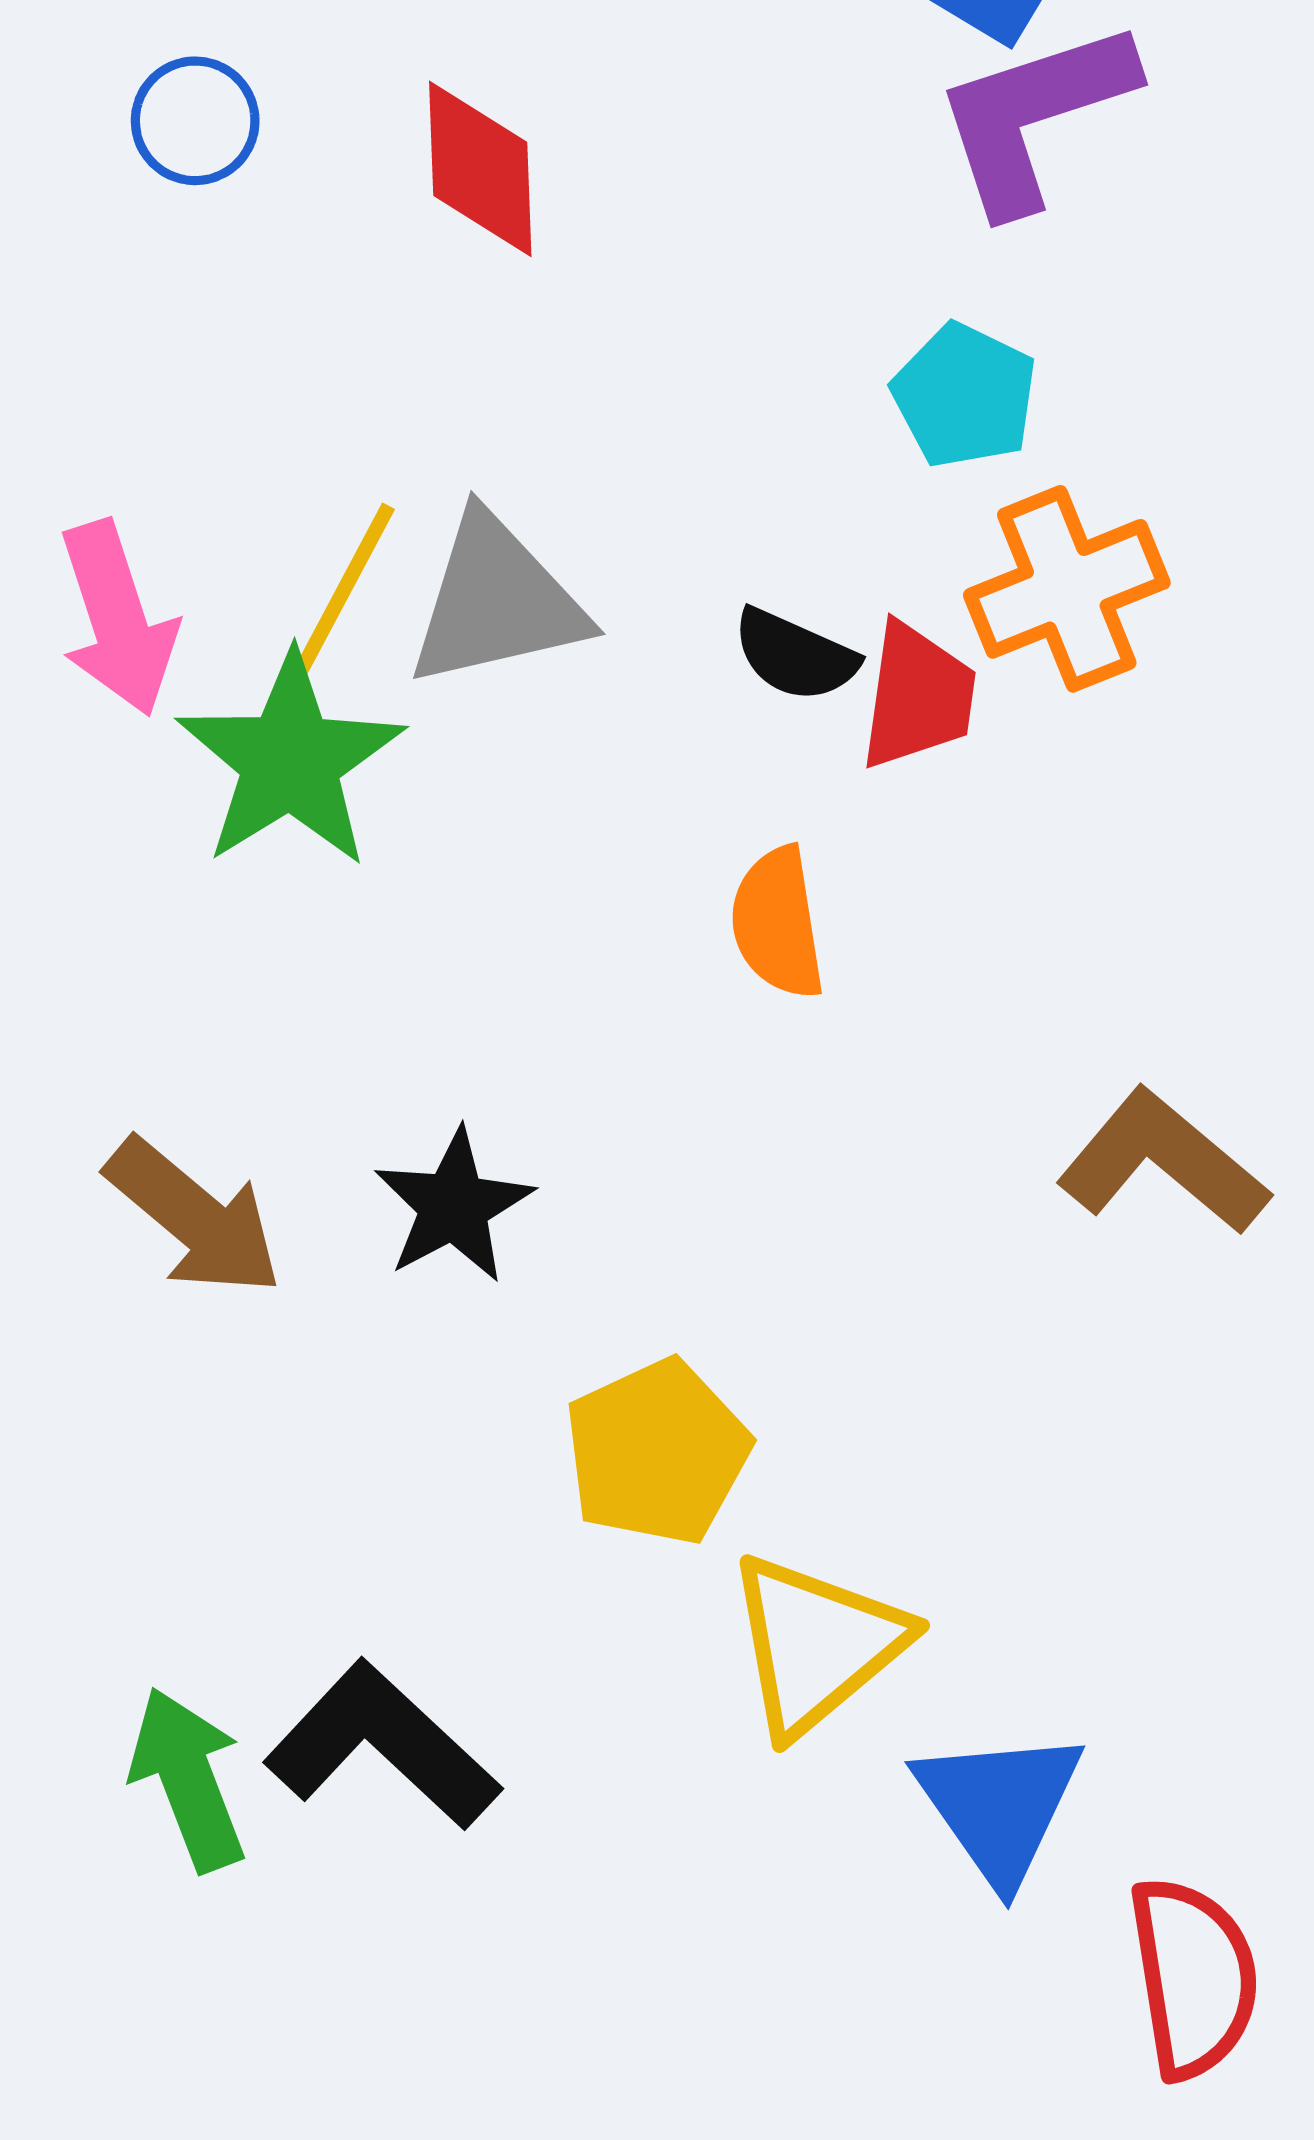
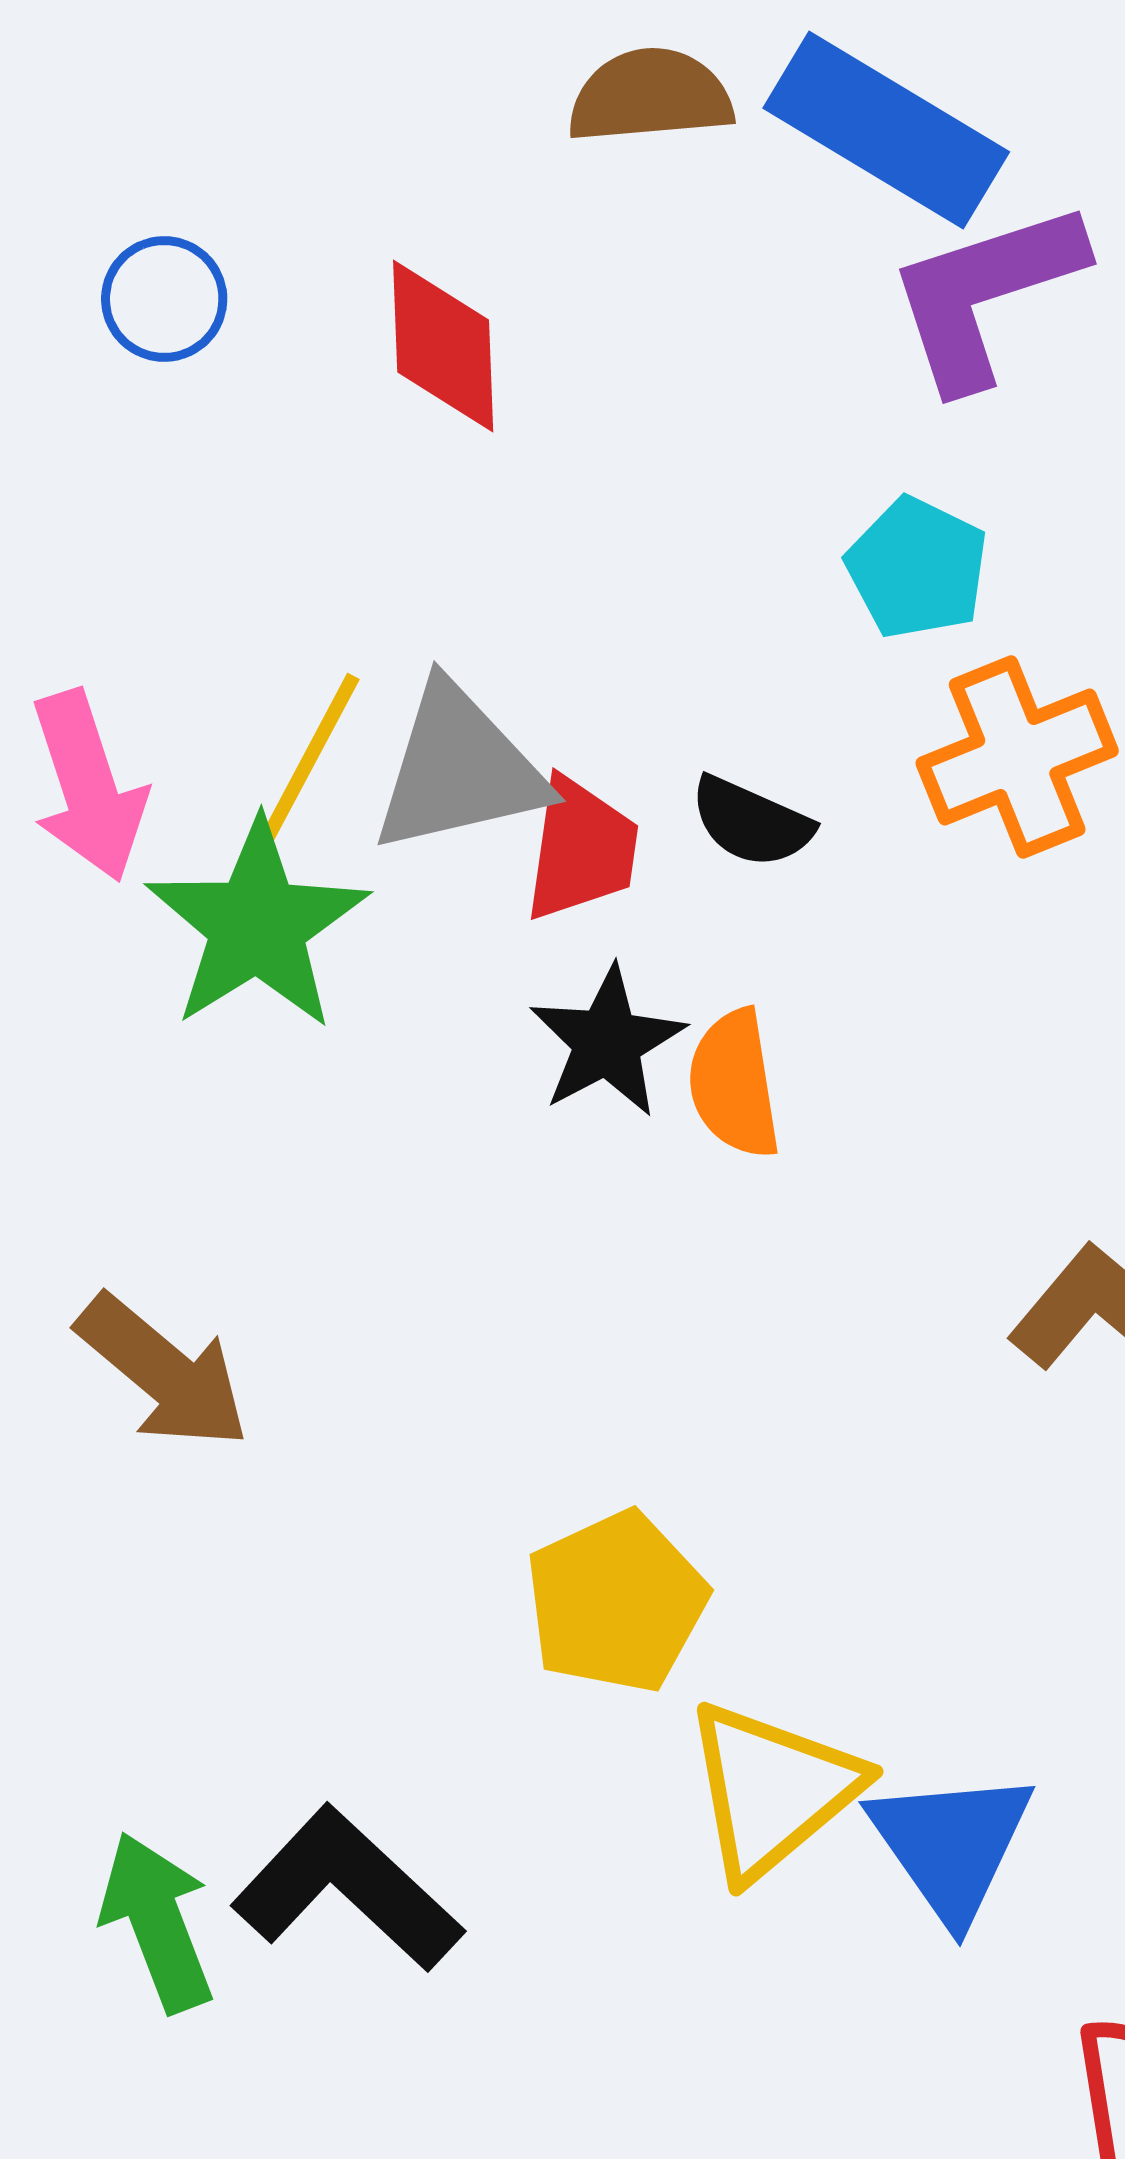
red trapezoid: (918, 696) -> (581, 849), moved
black star: (454, 1206) -> (607, 1042), moved
blue triangle: (999, 1806) -> (951, 1845), moved

